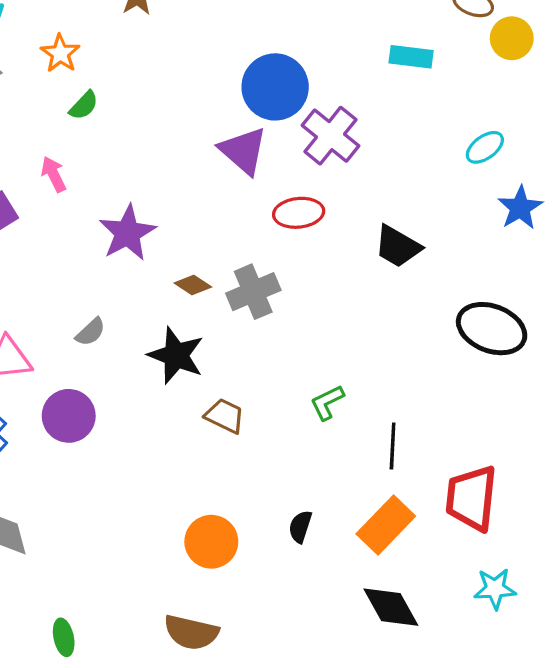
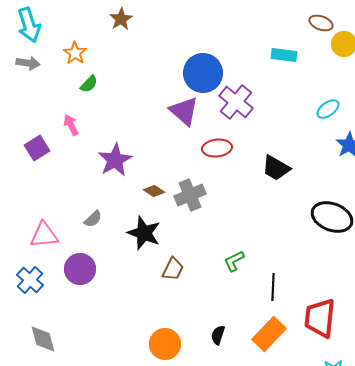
brown trapezoid: (225, 416) -> (173, 269), turned 90

